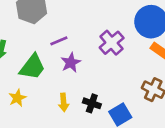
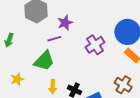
purple star: (71, 63) -> (65, 23), moved
green trapezoid: (32, 67) -> (44, 61), moved

